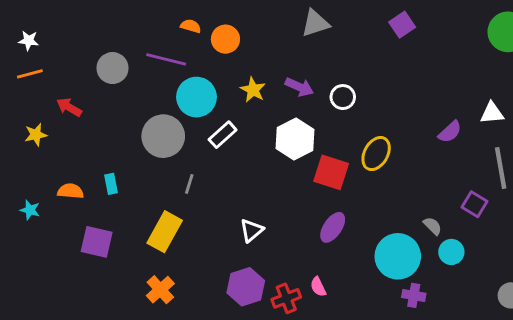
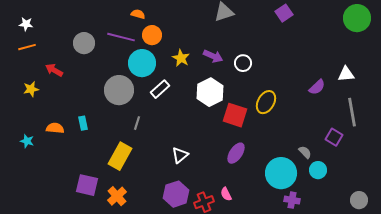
orange circle: (225, 39) -> (152, 35), moved
purple square: (97, 242) -> (87, 185), moved

